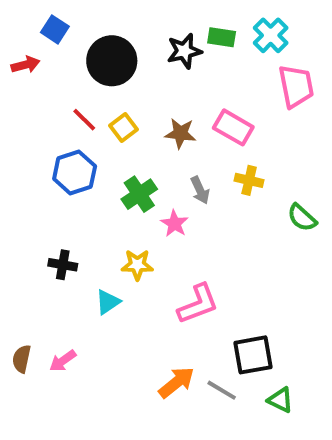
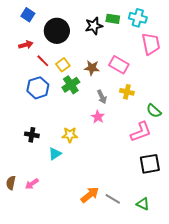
cyan cross: (271, 35) -> (138, 18), turned -30
red arrow: (25, 65) -> (26, 45), moved
green cross: (139, 194) -> (71, 85), moved
pink star: (175, 224) -> (98, 117), moved
pink L-shape: (198, 304) -> (141, 132), moved
black square: (253, 355) -> (150, 164), moved

